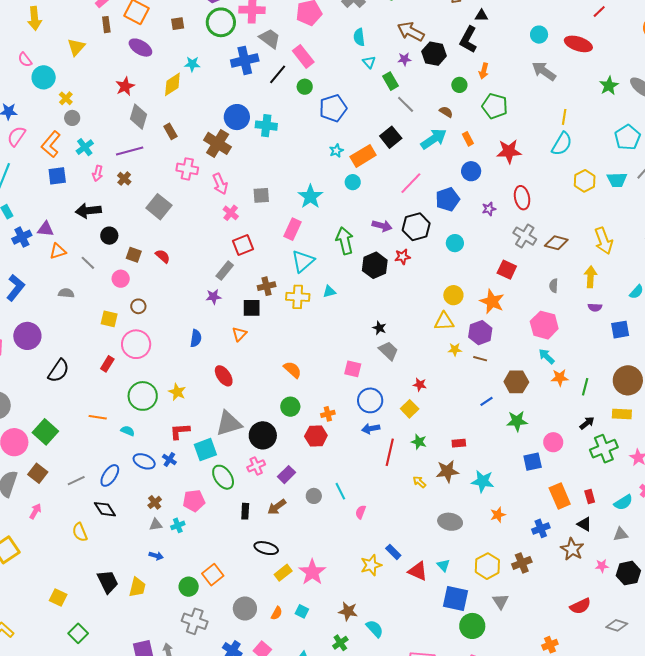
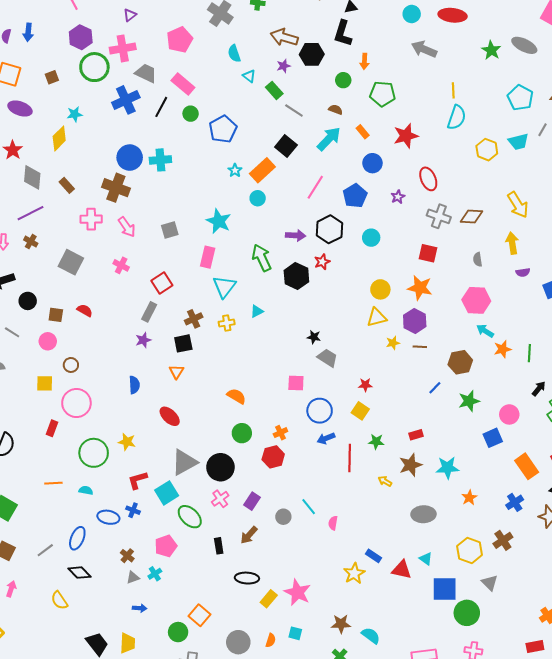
pink cross: (231, 213) -> (121, 265), moved
yellow cross: (298, 297) -> (227, 323), size x0.7

